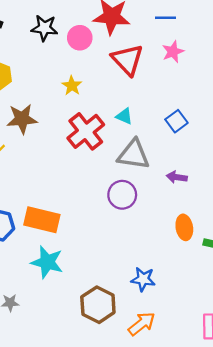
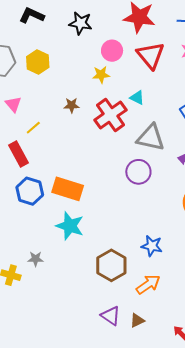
pink circle: (80, 38) -> (112, 51), moved
yellow star: (72, 86) -> (101, 75), turned 30
cyan triangle: (124, 116) -> (137, 98), moved
brown star: (22, 119) -> (72, 105), moved, size x0.6

